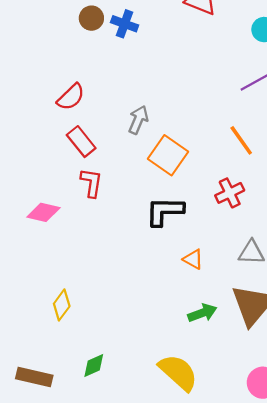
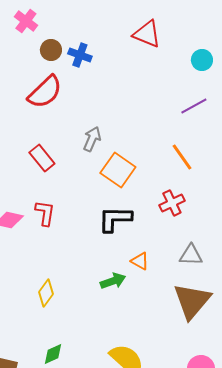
red semicircle: (71, 97) -> (45, 92), moved, size x1.4
red L-shape: (91, 183) -> (45, 213), moved
yellow diamond: (62, 305) -> (46, 293), moved
green arrow: (202, 313) -> (113, 281), moved

